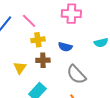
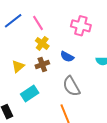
yellow cross: (38, 40) -> (42, 43), turned 32
brown cross: (43, 60) -> (42, 65), turned -32

